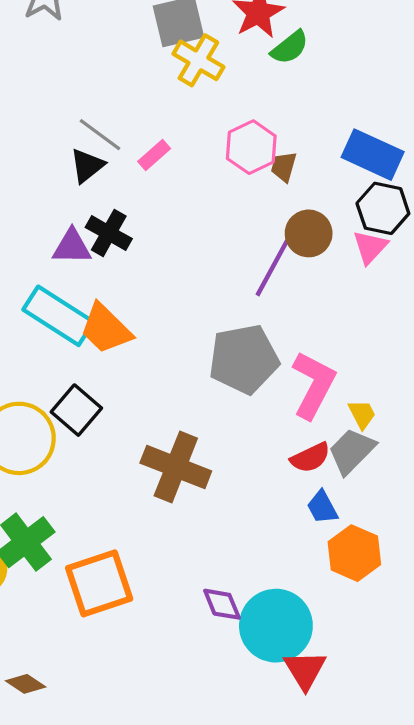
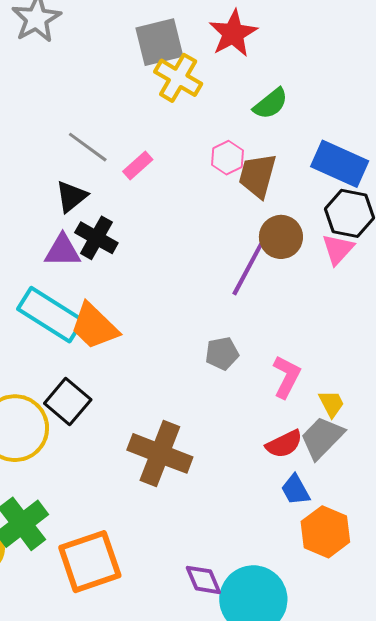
green semicircle: (290, 47) -> (271, 104), moved
pink hexagon: (251, 147) -> (228, 158), size x0.7
black triangle: (87, 166) -> (71, 196), moved
brown trapezoid: (284, 167) -> (257, 176), size x1.6
gray pentagon: (244, 359) -> (222, 353), size x0.5
pink L-shape: (314, 385) -> (287, 377), size x0.7

